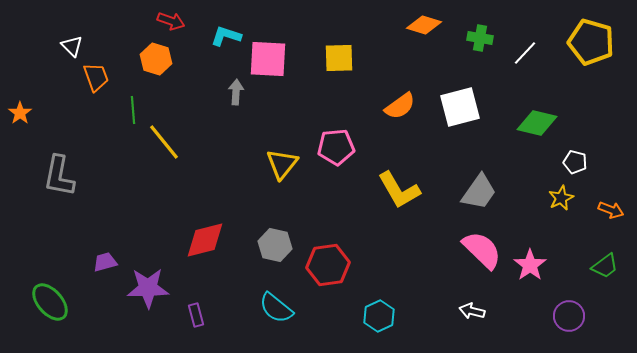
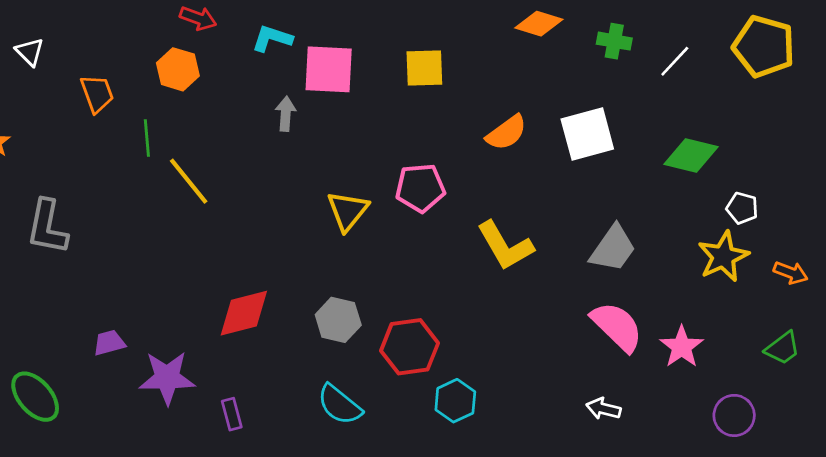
white triangle: (72, 46) -> (30, 52), moved
yellow star: (561, 198) -> (723, 257), size x1.5
cyan hexagon: (379, 316) -> (455, 401), moved

